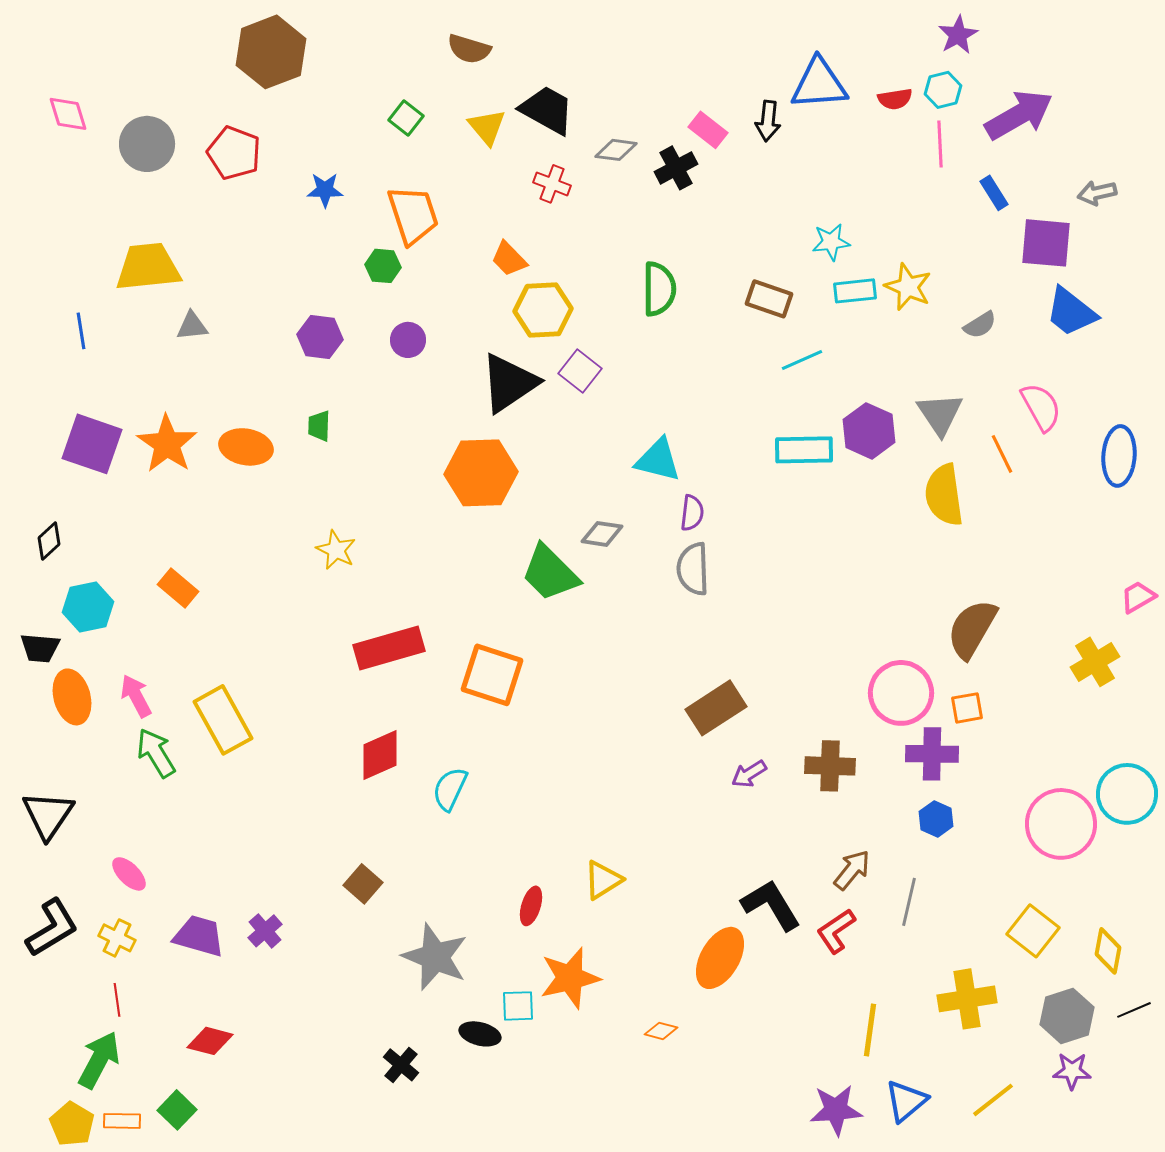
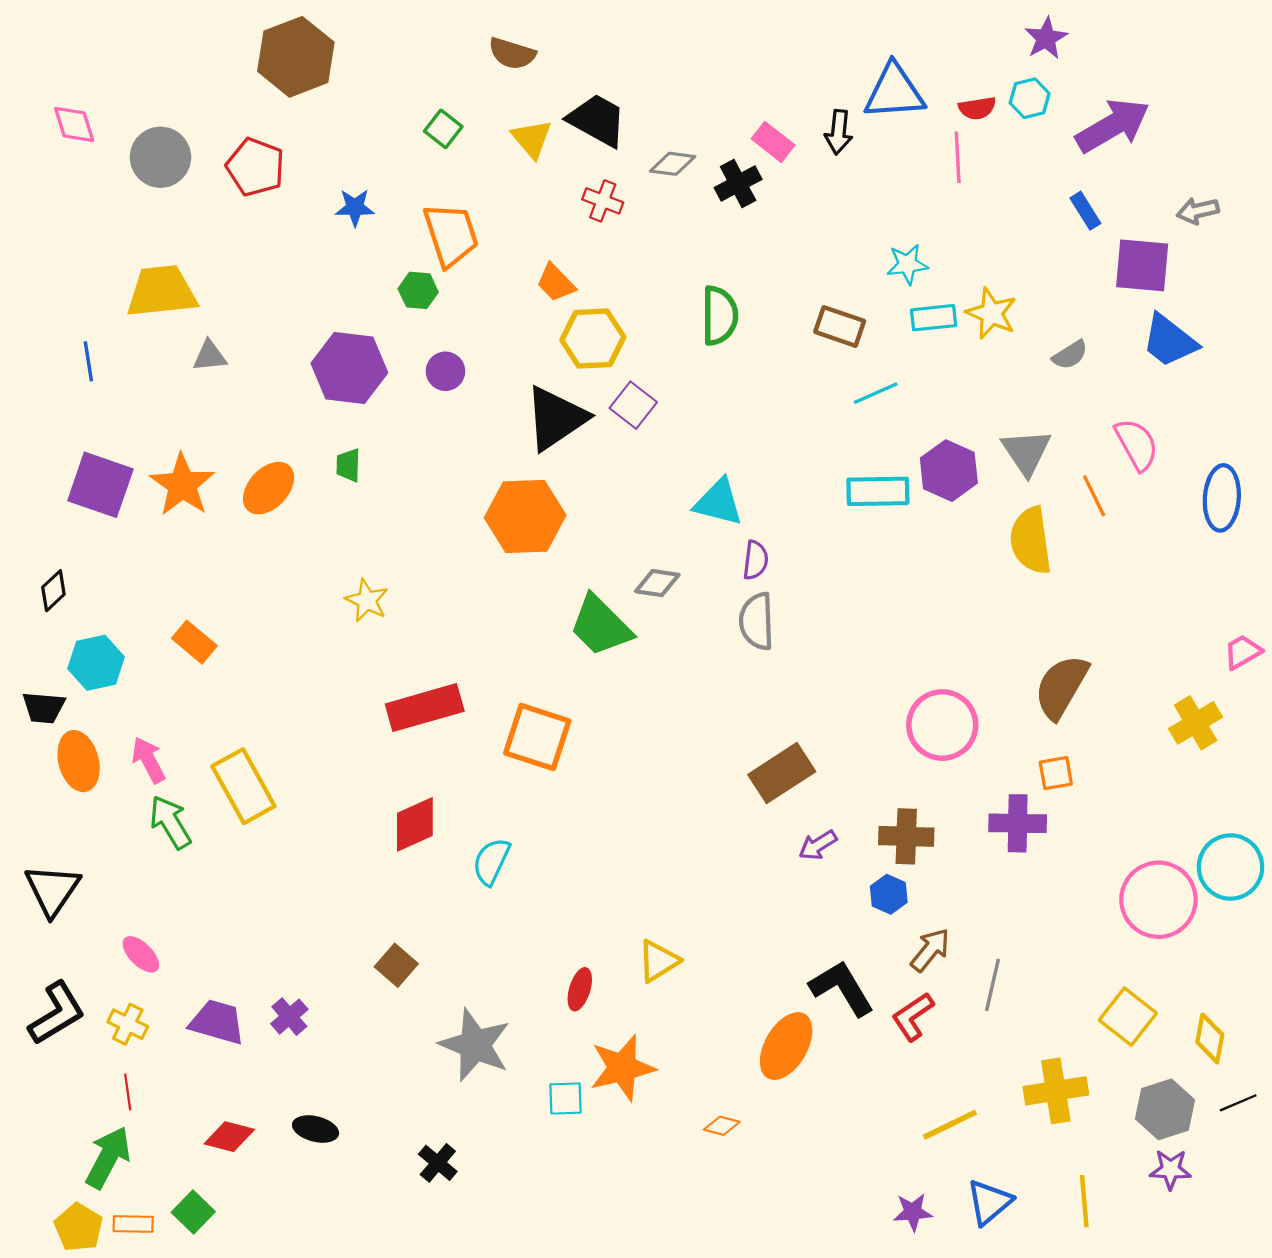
pink line: (940, 144) -> (958, 157), moved
purple hexagon: (320, 337) -> (349, 368), size x1.5
orange ellipse: (246, 447) -> (269, 488), turned -57
pink circle: (901, 693) -> (942, 725), moved
blue hexagon: (936, 819) -> (889, 894), moved
yellow line: (870, 1030) -> (950, 1125), turned 56
black ellipse: (480, 1034) -> (316, 1129), moved
yellow line: (993, 1100) -> (1084, 1201), turned -57
purple star: (836, 1110) -> (913, 1212), size x0.7

